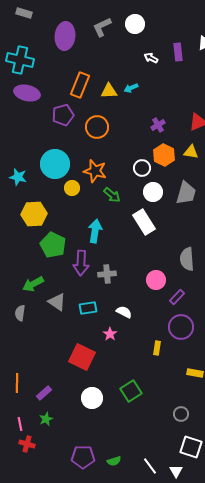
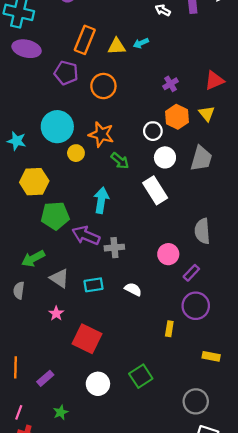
purple pentagon: (63, 115) -> (66, 73), turned 30
yellow triangle: (191, 152) -> (207, 113), turned 42
green pentagon: (53, 245) -> (55, 216), turned -30
purple arrow: (81, 263) -> (86, 235), turned 110
pink star: (110, 334) -> (56, 313), moved
gray circle: (181, 414) -> (196, 401), size x1.5
green star: (46, 419) -> (61, 412), moved
pink line: (20, 424) -> (19, 412), turned 32

